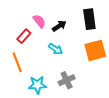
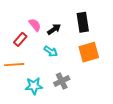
orange line: (17, 62) -> (14, 65), turned -72

